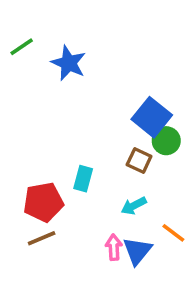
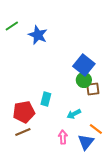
green circle: (166, 141) -> (84, 80), moved
brown square: (139, 161) -> (93, 89), moved, turned -32
blue triangle: (137, 251) -> (86, 142), moved

